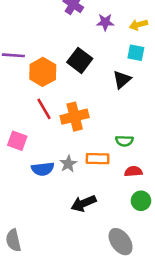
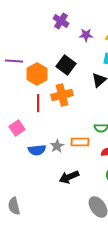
red line: (44, 109) -> (38, 103), turned 30
orange cross: (75, 117) -> (62, 95), moved
pink square: (17, 141) -> (17, 128), turned 35

